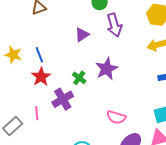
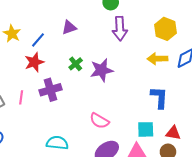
purple triangle: (82, 35) -> (69, 27), moved
blue line: (39, 55) -> (38, 40), turned 49
green cross: (79, 78) -> (76, 64), moved

